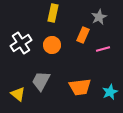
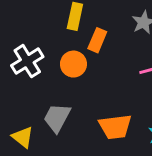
orange rectangle: (83, 35) -> (97, 40), moved

